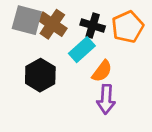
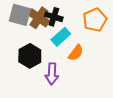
black cross: (93, 25) -> (54, 17), moved
purple arrow: (106, 99) -> (52, 74), moved

